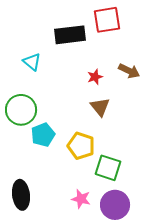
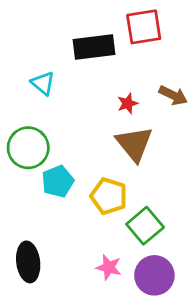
brown triangle: (100, 107) -> (134, 144), size x1.4
green square: (108, 168) -> (145, 226), turned 32

